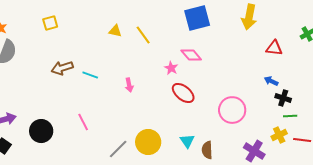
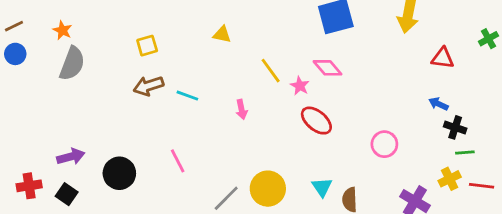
yellow square: (50, 23) -> (147, 46), moved
yellow line: (143, 35) -> (271, 71), moved
pink circle: (232, 110) -> (384, 144), size x0.7

